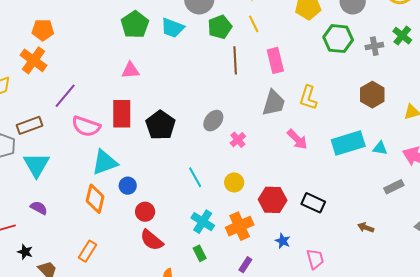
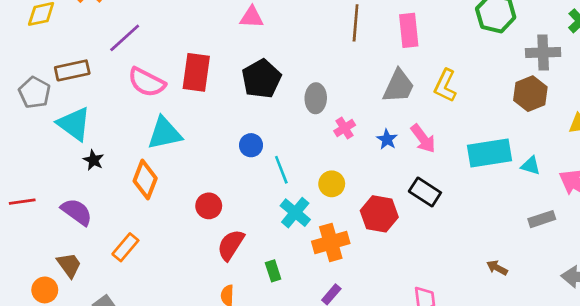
gray cross: (374, 46) -> (543, 53), moved, size x1.4
pink triangle: (130, 70) -> (252, 17), moved
gray ellipse: (213, 121) -> (316, 98), turned -45
black pentagon: (160, 125) -> (261, 79), moved
cyan triangle: (36, 165) -> (74, 124), turned -32
blue circle: (128, 186) -> (251, 145), moved
black rectangle: (313, 203) -> (425, 192), moved
purple semicircle: (39, 208) -> (77, 212), moved, size x1.4
cyan cross: (203, 222) -> (295, 213), moved
red semicircle: (152, 240) -> (231, 245), moved, turned 75
blue star: (283, 241) -> (387, 139), moved
black star: (25, 252) -> (93, 160), moved

